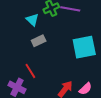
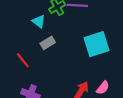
red line: (30, 71) -> (23, 60), moved

